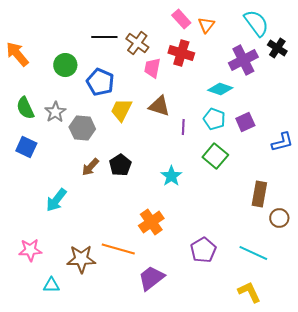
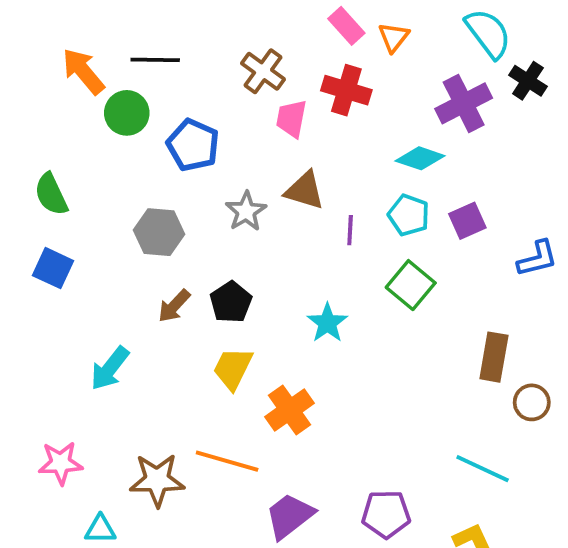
black line: (104, 37) -> (155, 60), moved
orange arrow: (17, 54) -> (83, 71), moved
yellow trapezoid: (121, 110) -> (233, 368), moved
gray star: (55, 112) -> (246, 211), moved
purple pentagon: (203, 250) -> (386, 514), moved, turned 30

